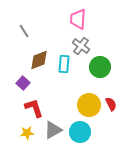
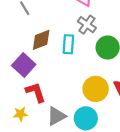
purple square: (23, 83) -> (24, 65), size x1.5
yellow star: (27, 133) -> (20, 114), moved

